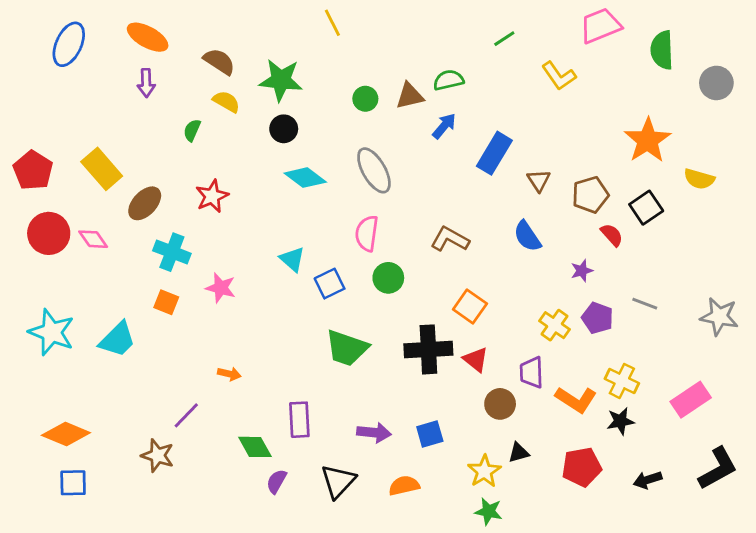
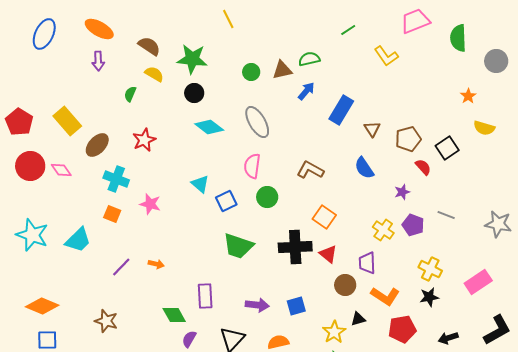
orange star: (648, 140) -> (468, 96), moved, size x0.5
orange L-shape: (576, 400) -> (385, 296), moved
purple line: (186, 415) -> (121, 267), moved

